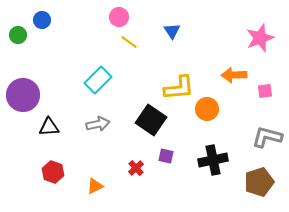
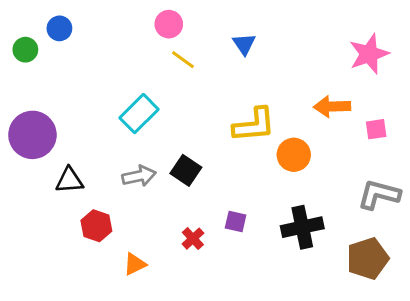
black square: (151, 120) -> (186, 170), moved, size x0.7
red hexagon: (53, 172) -> (96, 226), moved

